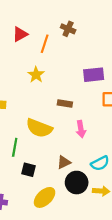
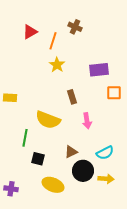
yellow star: (36, 75) -> (57, 65), moved
brown rectangle: (65, 104) -> (72, 97), turned 64
yellow ellipse: (45, 197) -> (53, 185), turned 65

